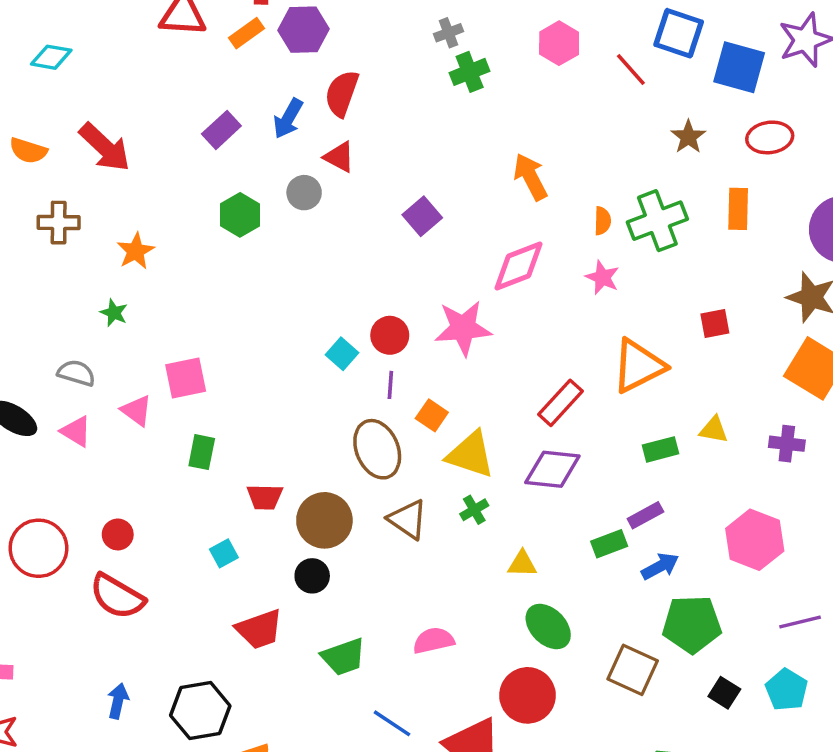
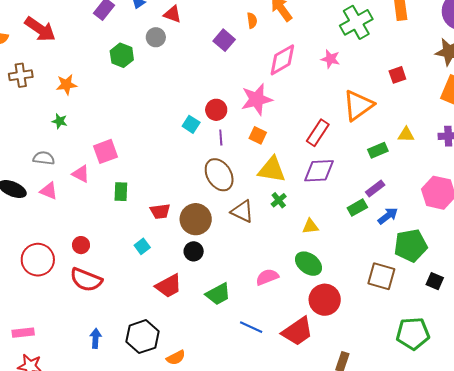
orange semicircle: (602, 221) -> (252, 21), moved
orange star: (136, 251) -> (66, 85), turned 30
orange square: (432, 415) -> (258, 135), moved
green ellipse: (548, 627) -> (308, 264), moved

